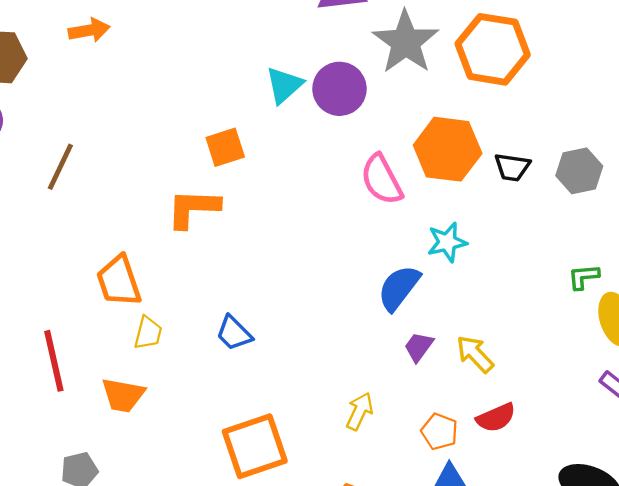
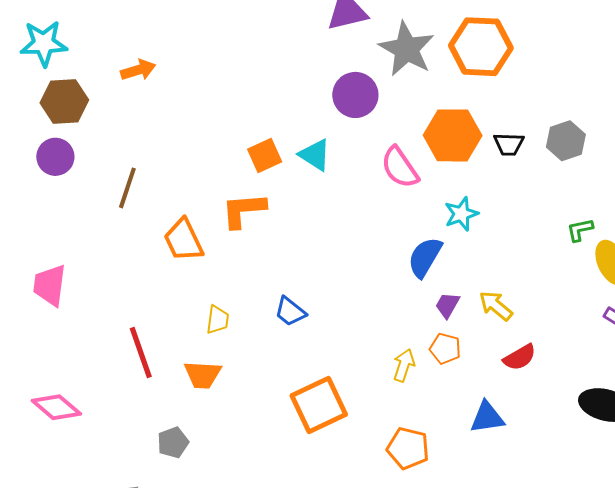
cyan triangle: (284, 85) -> (315, 155), moved, turned -39
orange trapezoid: (119, 281) -> (184, 240), moved
orange pentagon: (439, 432) -> (445, 349), moved

